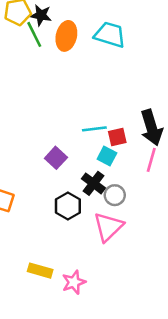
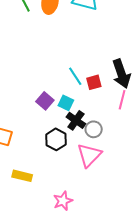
cyan line: (94, 129) -> (75, 76), turned 66
cyan square: (107, 156) -> (66, 103), moved
yellow rectangle: (40, 271) -> (22, 176), moved

